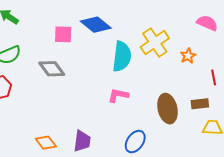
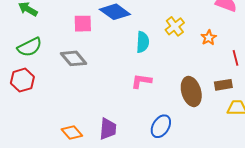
yellow cross: (155, 43) -> (175, 26), size x0.7
cyan semicircle: (122, 56) -> (143, 42), size x0.7

